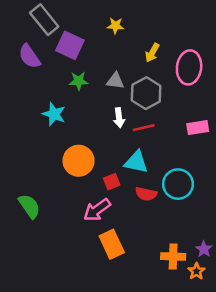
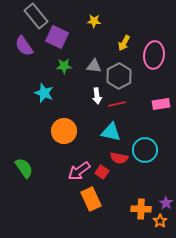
red square: (112, 182) -> (102, 172), moved, turned -32

